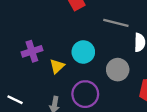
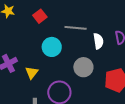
cyan circle: (83, 52) -> (52, 47), moved

